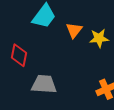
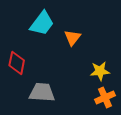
yellow star: (99, 38) -> (100, 71), moved

